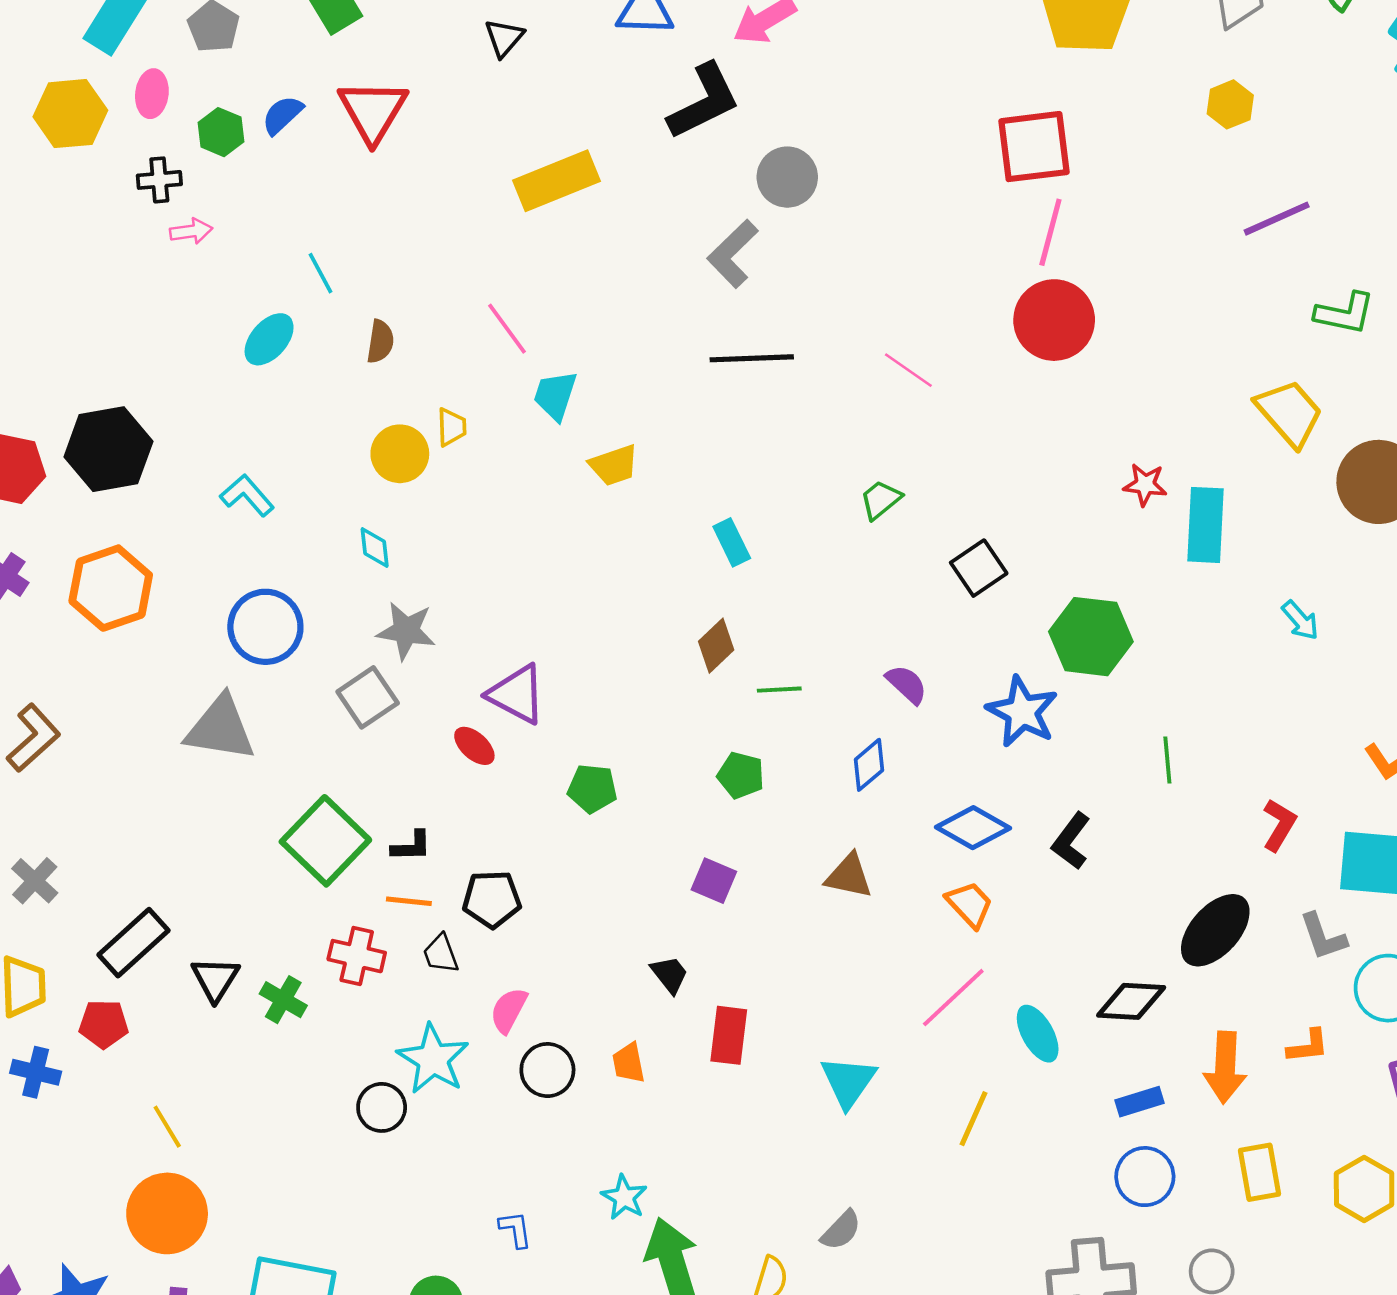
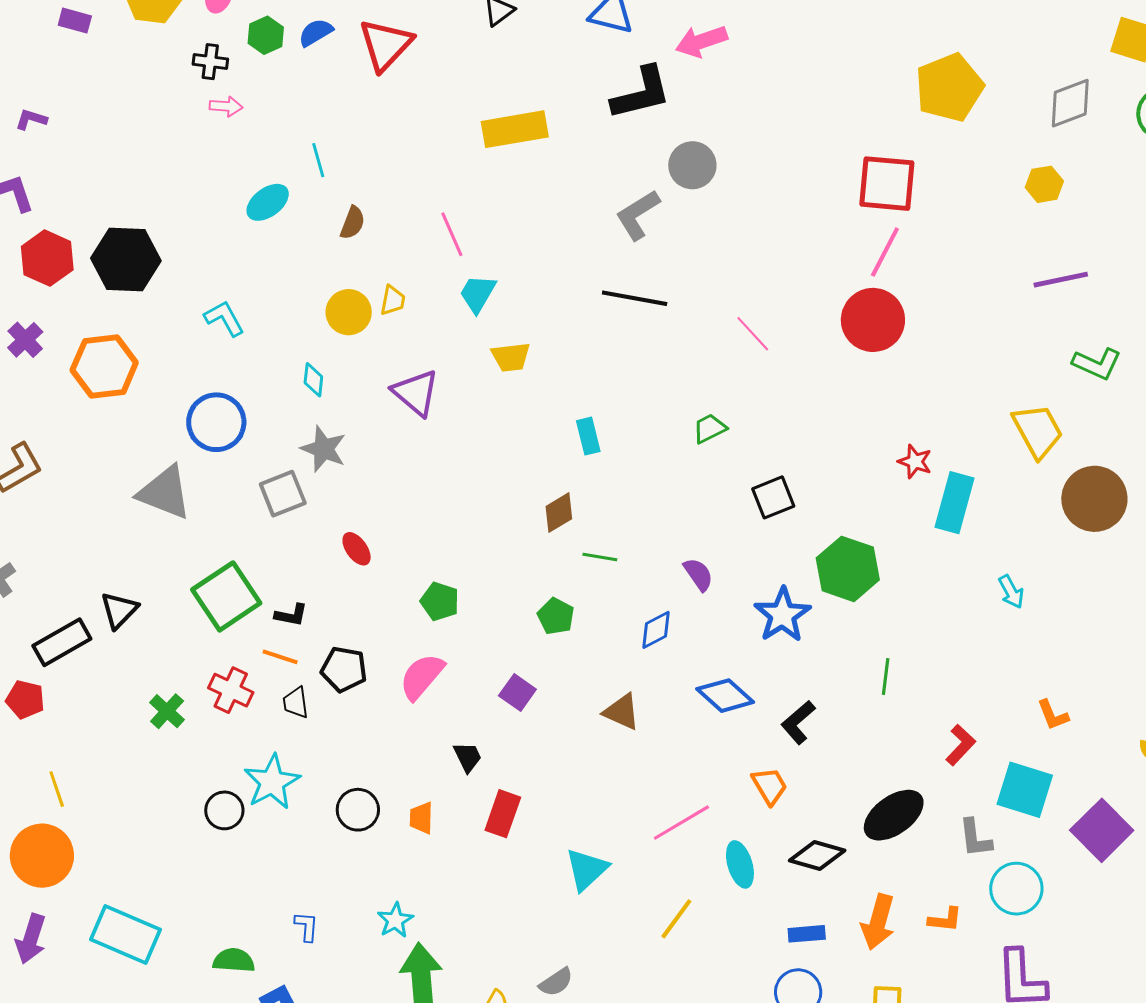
purple triangle: (517, 694) -> (416, 393), moved
orange trapezoid: (970, 904) -> (770, 786), moved
black triangle: (215, 979) -> (119, 610), moved
pink semicircle: (509, 1010) -> (422, 677), moved, size x1.4

